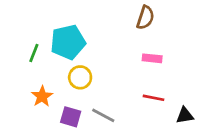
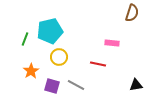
brown semicircle: (145, 18) -> (132, 13), moved
red line: (154, 98) -> (98, 64), moved

